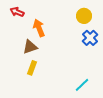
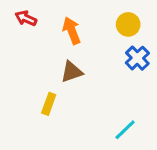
orange arrow: (39, 28) -> (72, 31), moved
brown triangle: (30, 47) -> (72, 72), moved

